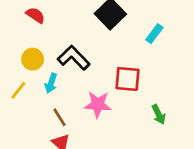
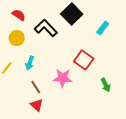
black L-shape: (74, 58) -> (46, 28), moved
yellow circle: (33, 59) -> (17, 38), moved
red square: (127, 79) -> (84, 60), turned 30

